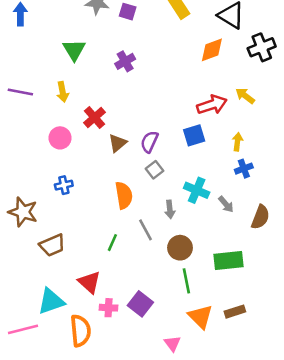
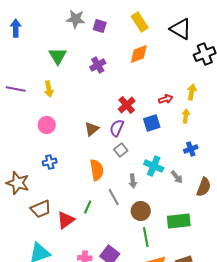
orange diamond: (212, 50) -> (139, 54), moved
yellow arrow: (245, 96) -> (192, 92), turned 63
red arrow: (212, 105) -> (166, 99), size x0.6
red cross: (94, 117) -> (127, 105), moved
yellow arrow: (237, 142) -> (186, 116), moved
red triangle: (89, 282) -> (66, 220), moved, turned 42

